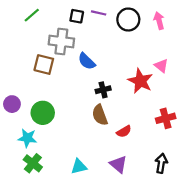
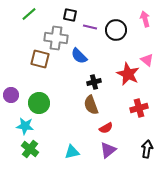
purple line: (99, 13) -> (90, 27), moved
black circle: (128, 20) -> (116, 30), moved
red cross: (166, 118) -> (139, 108), moved
red semicircle: (124, 131) -> (106, 128), moved
purple triangle: (118, 164) -> (108, 150), turned 42

